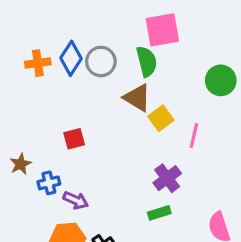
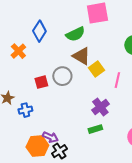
gray circle: (101, 61) -> (62, 76), moved
green semicircle: (147, 61) -> (75, 34), moved, turned 78
orange cross: (38, 63) -> (18, 51), moved, turned -35
purple arrow: (76, 200) -> (50, 137), moved

